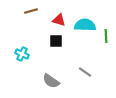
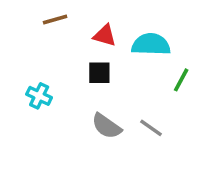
green line: (106, 36) -> (181, 80), moved, turned 32
gray semicircle: (51, 81) -> (107, 126), moved

